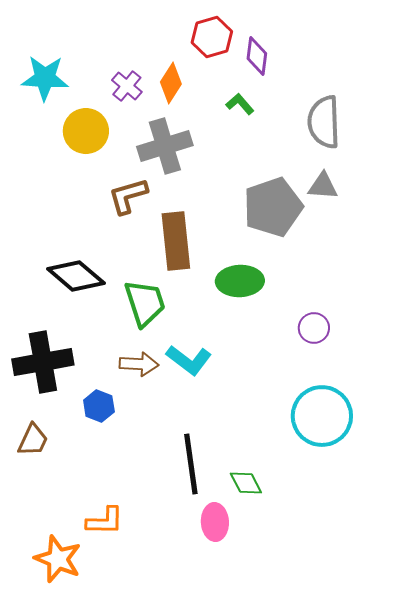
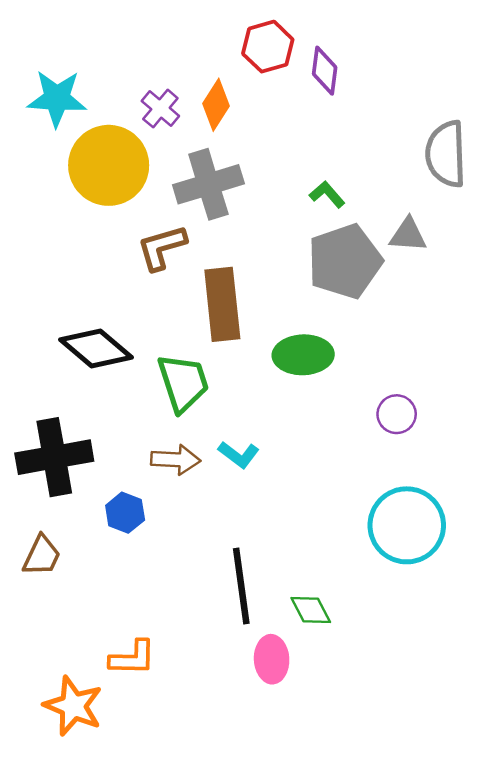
green L-shape: (240, 104) -> (327, 194), moved
gray semicircle: (324, 122) -> (446, 154), moved
yellow circle: (86, 131) -> (109, 165), size x1.4
cyan L-shape: (189, 360) -> (239, 455), size x0.7

